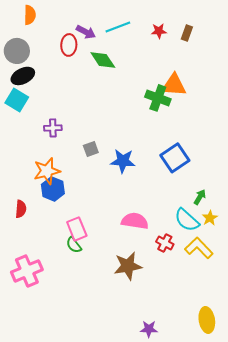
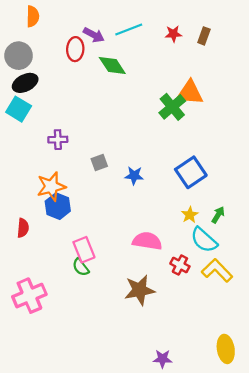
green cross: (158, 98) -> (172, 107), turned 30
blue star: (123, 161) -> (134, 176), size x0.7
yellow star: (210, 218) -> (190, 215), moved

